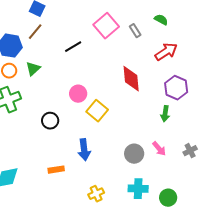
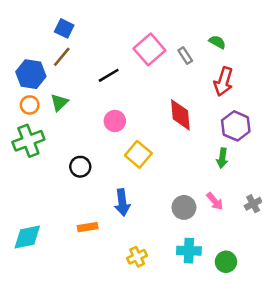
red arrow: (166, 52) -> (223, 81), turned 140
pink circle: (78, 94) -> (115, 121), moved

